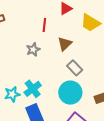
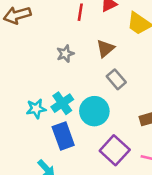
red line: (44, 25) -> (80, 12), moved
cyan circle: (70, 93) -> (94, 111), moved

